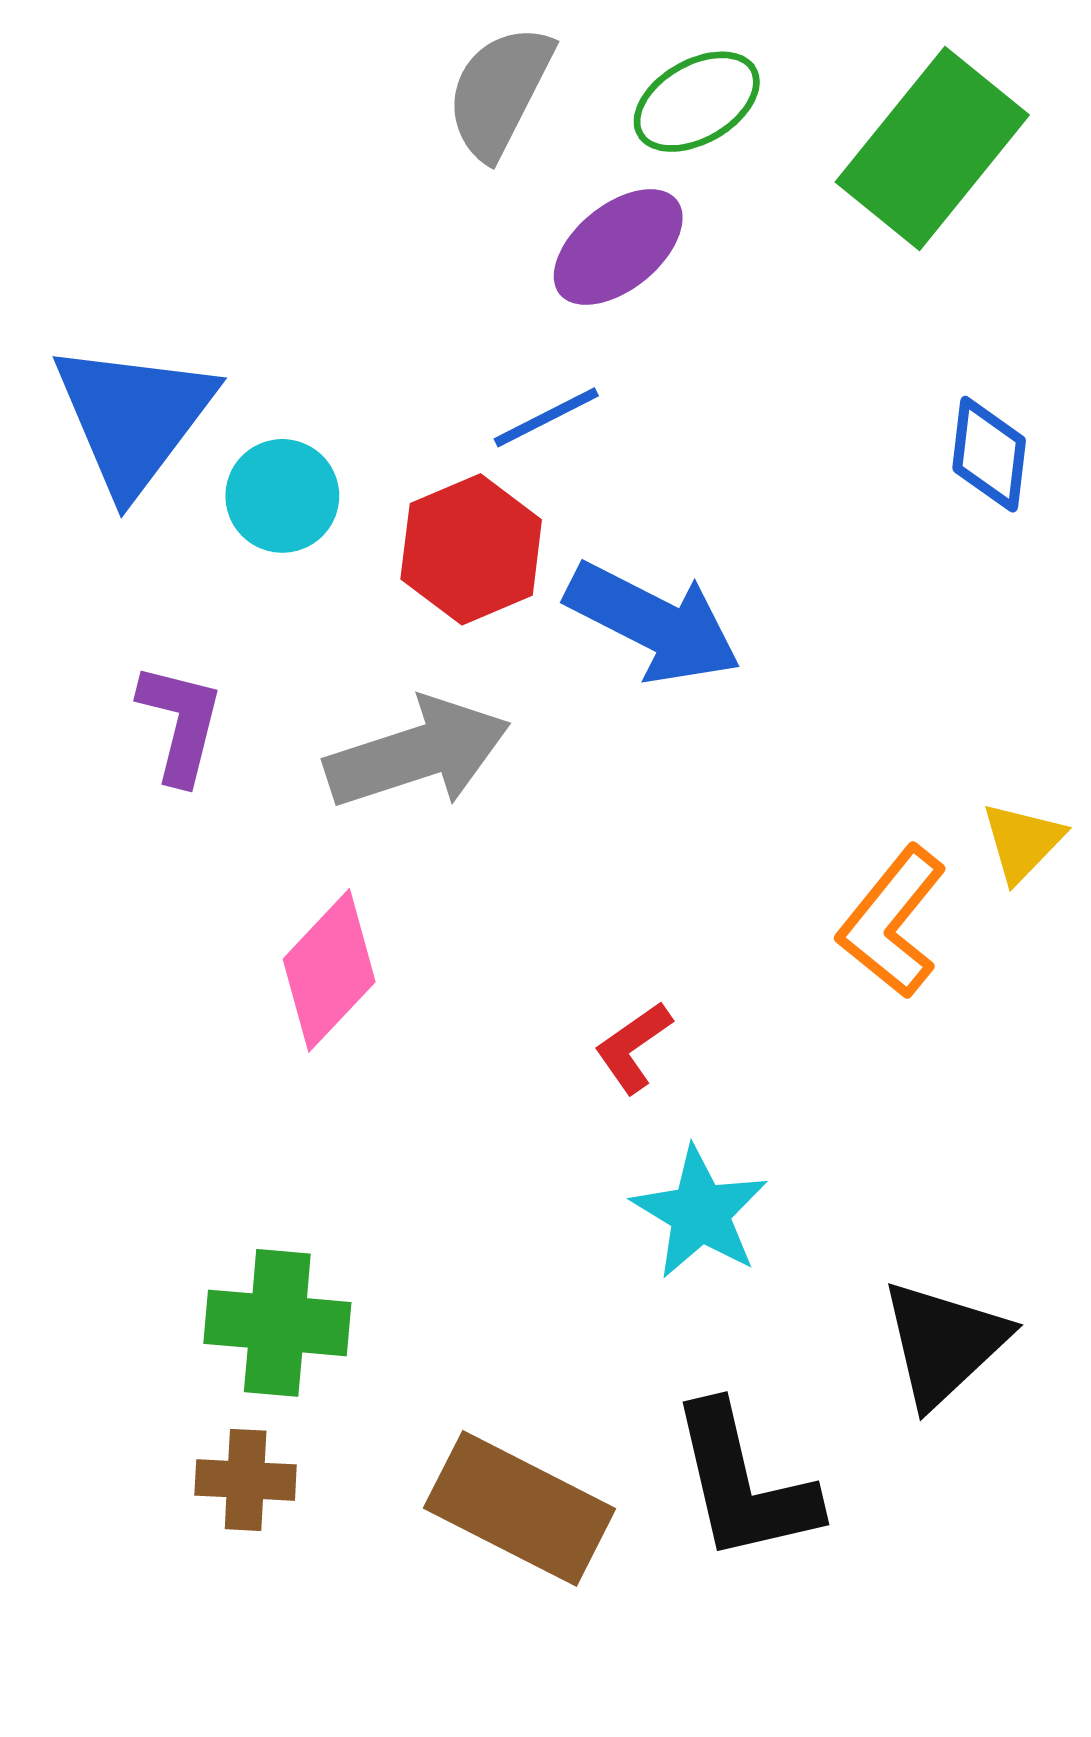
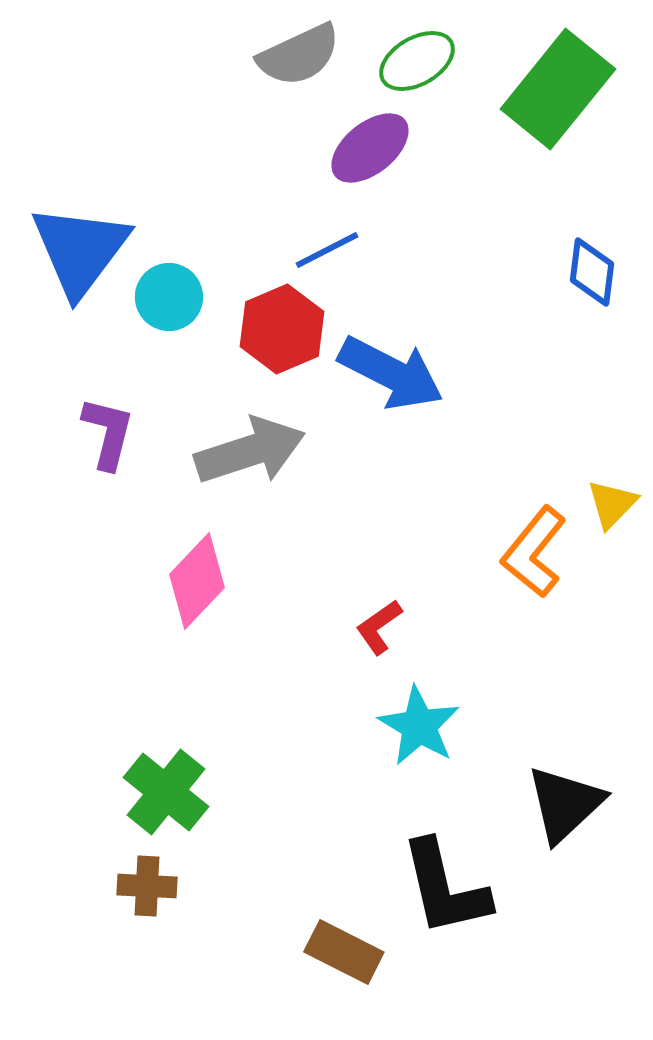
gray semicircle: (500, 92) -> (299, 55), turned -142
green cross: (277, 1323) -> (166, 792), turned 34
brown rectangle: (520, 1508) -> (344, 952), moved, size x0.7

